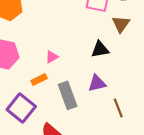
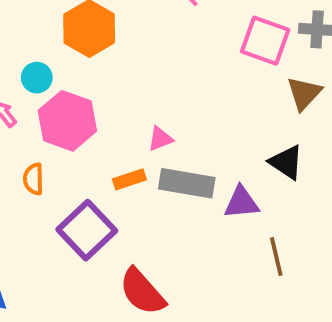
black triangle: (100, 49) -> (286, 162), moved, turned 36
gray rectangle: (68, 95) -> (187, 183), moved, turned -68

